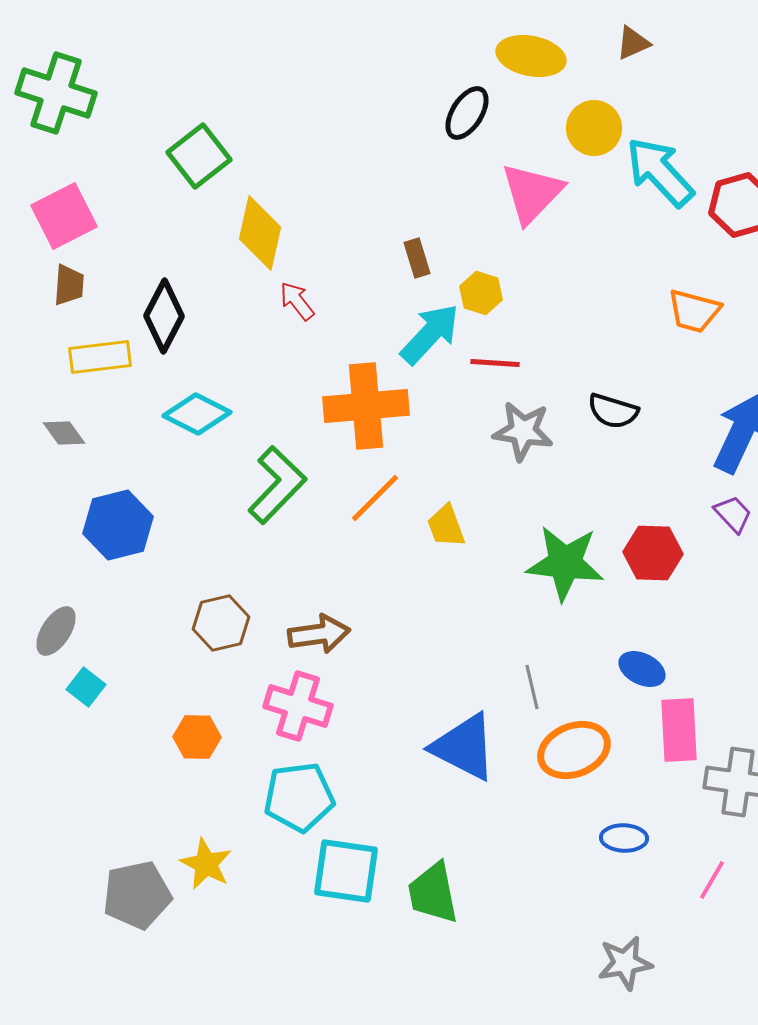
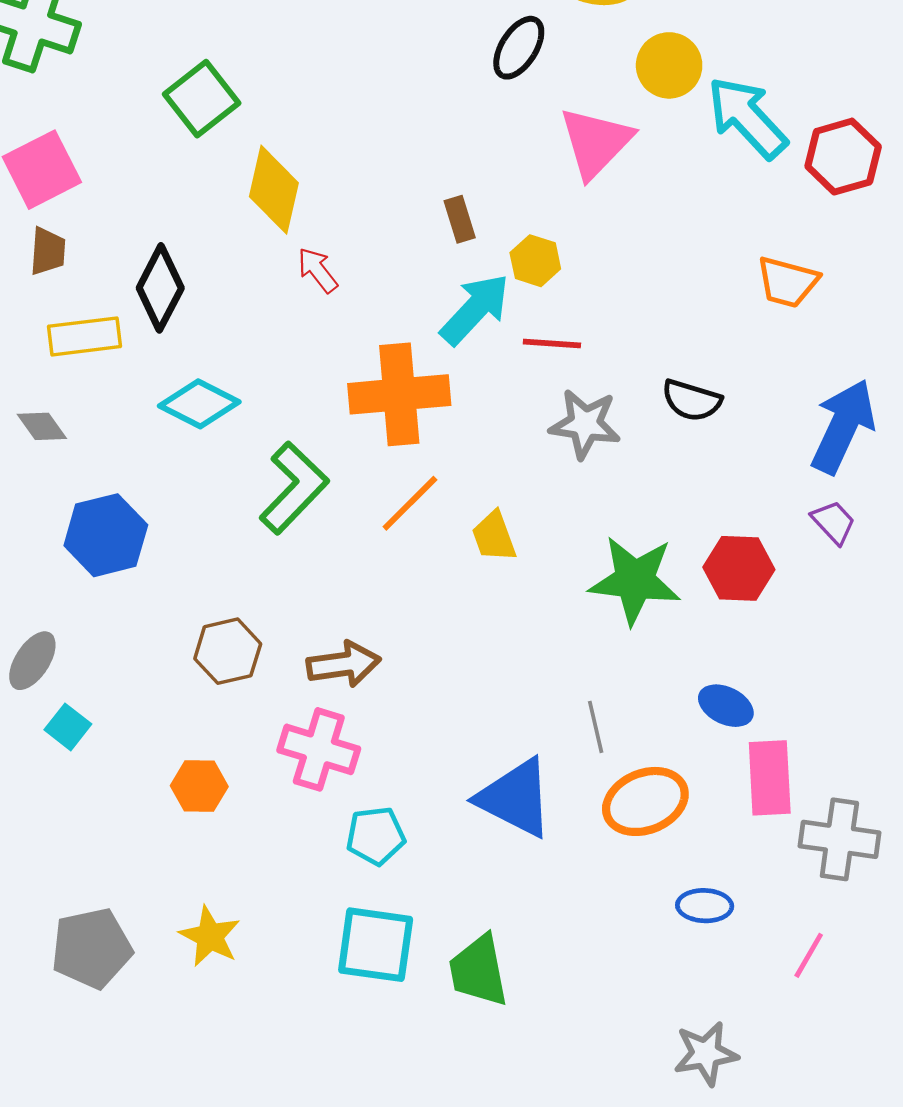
cyan pentagon: (299, 797) -> (376, 836), moved, size x0.7
gray pentagon: (137, 895) -> (92, 948), moved

